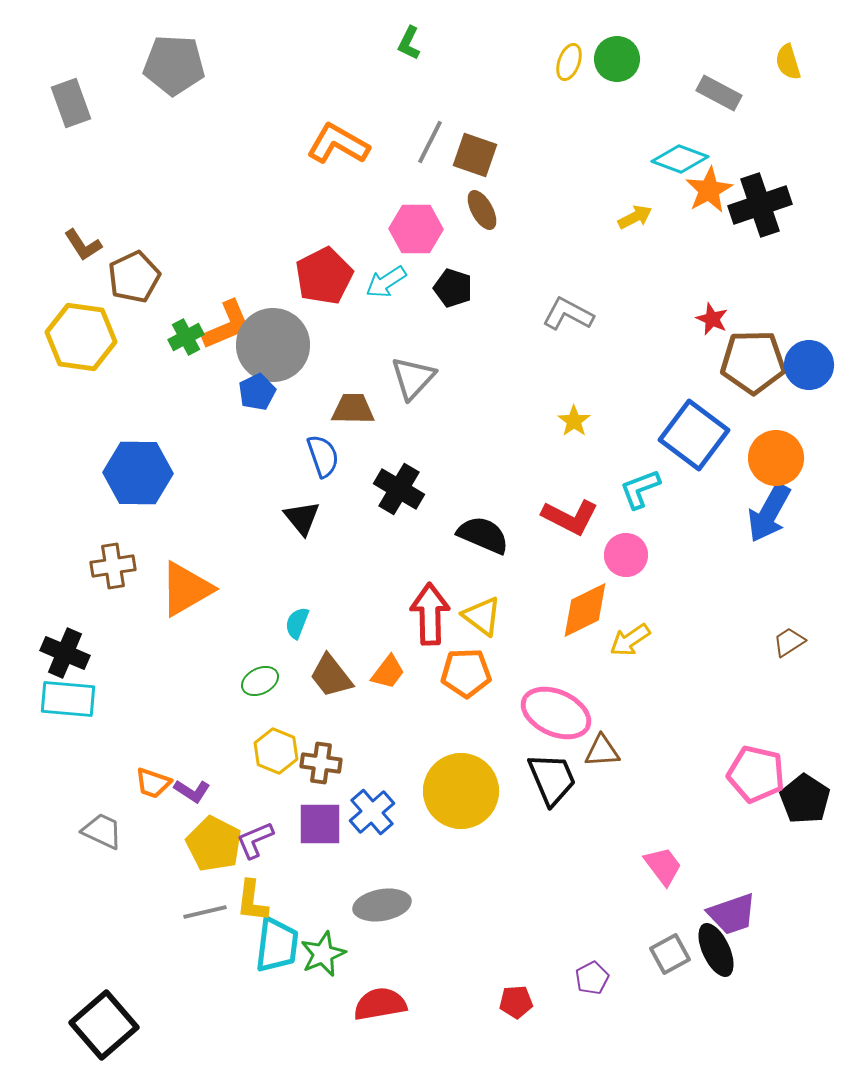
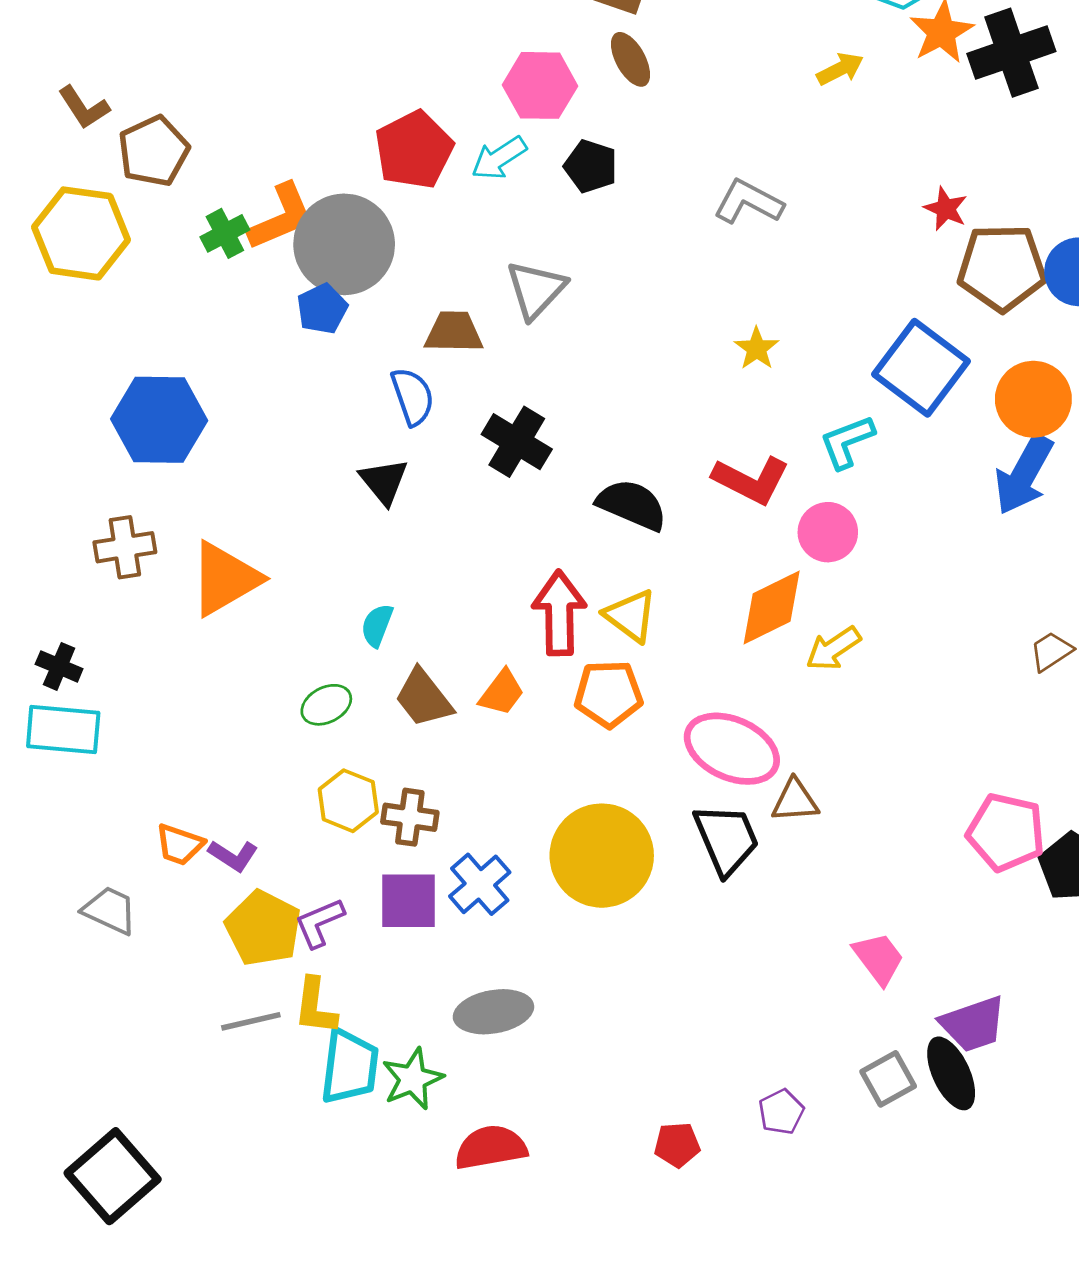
black cross: (65, 653) -> (59, 666), size x0.7

